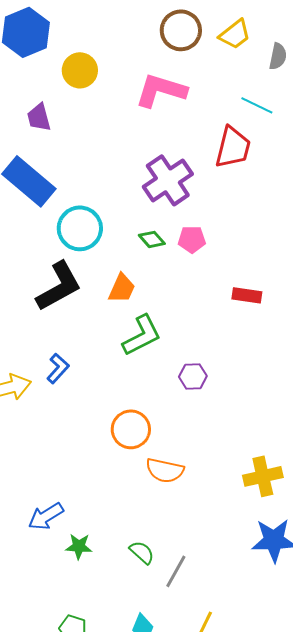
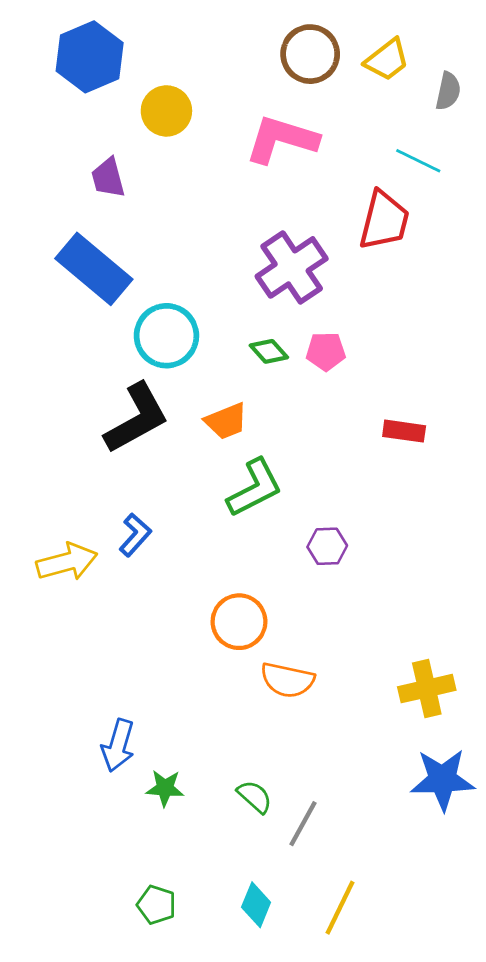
orange trapezoid: (122, 288) -> (226, 421), turned 44
blue arrow: (46, 516) -> (118, 745), turned -42

